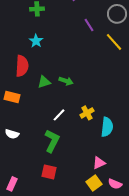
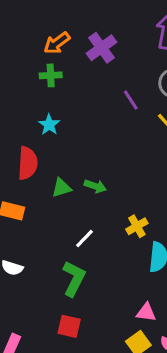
yellow cross: (87, 113) -> (137, 226), moved
pink triangle: (99, 163) -> (146, 312), turned 32

